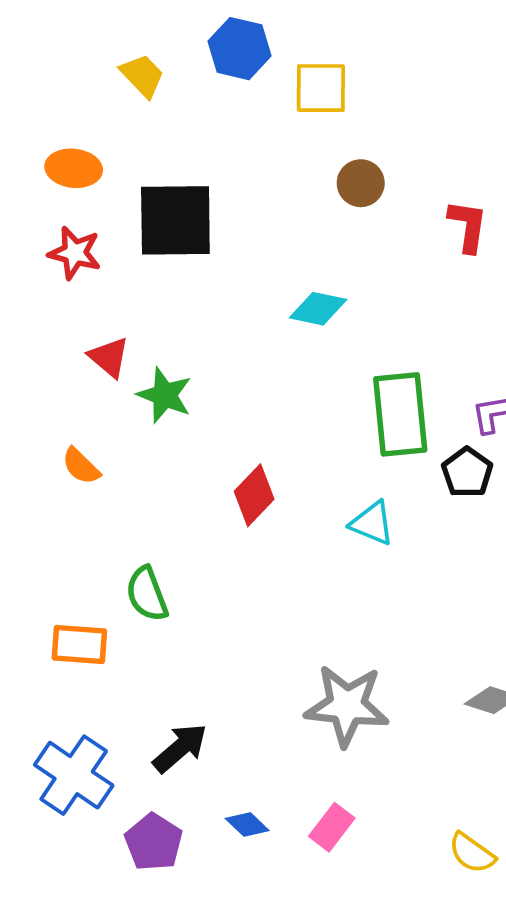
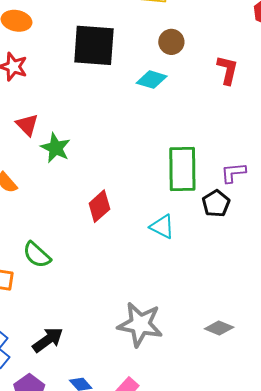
black square: (175, 220) -> (94, 45), moved
cyan diamond: (318, 309) -> (152, 80), moved
green semicircle: (147, 594) -> (37, 255), turned -32

